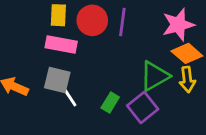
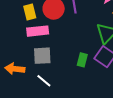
white line: (69, 96) -> (44, 81), moved

